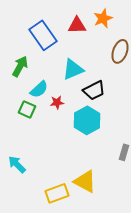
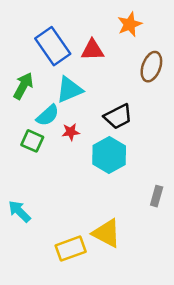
red triangle: (77, 25) -> (92, 50), moved
cyan triangle: (73, 69) -> (69, 90), moved

